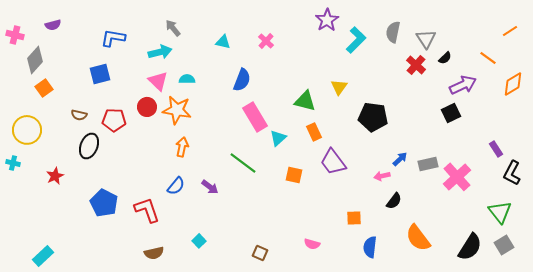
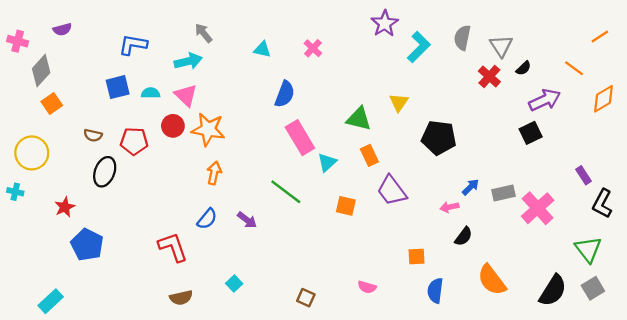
cyan semicircle: (187, 79) -> (151, 93), moved
blue pentagon: (104, 203) -> (87, 245), moved

